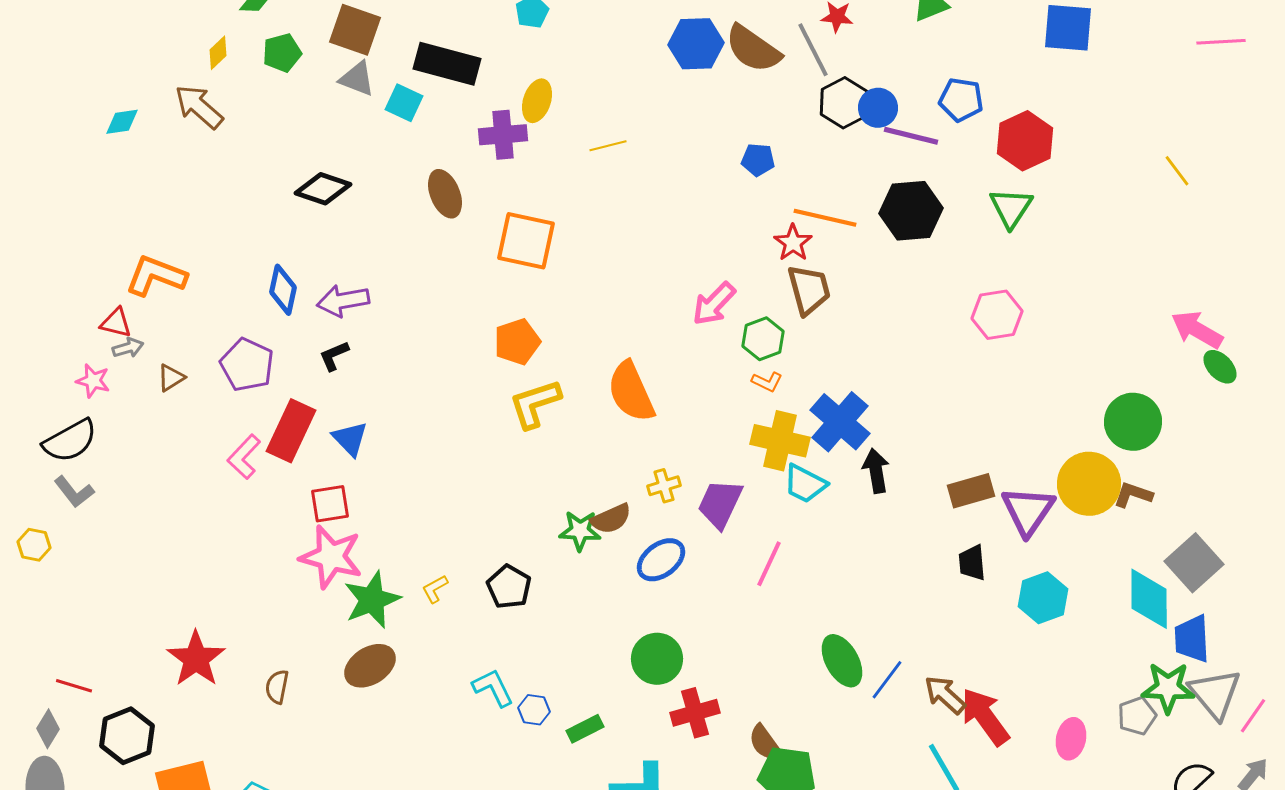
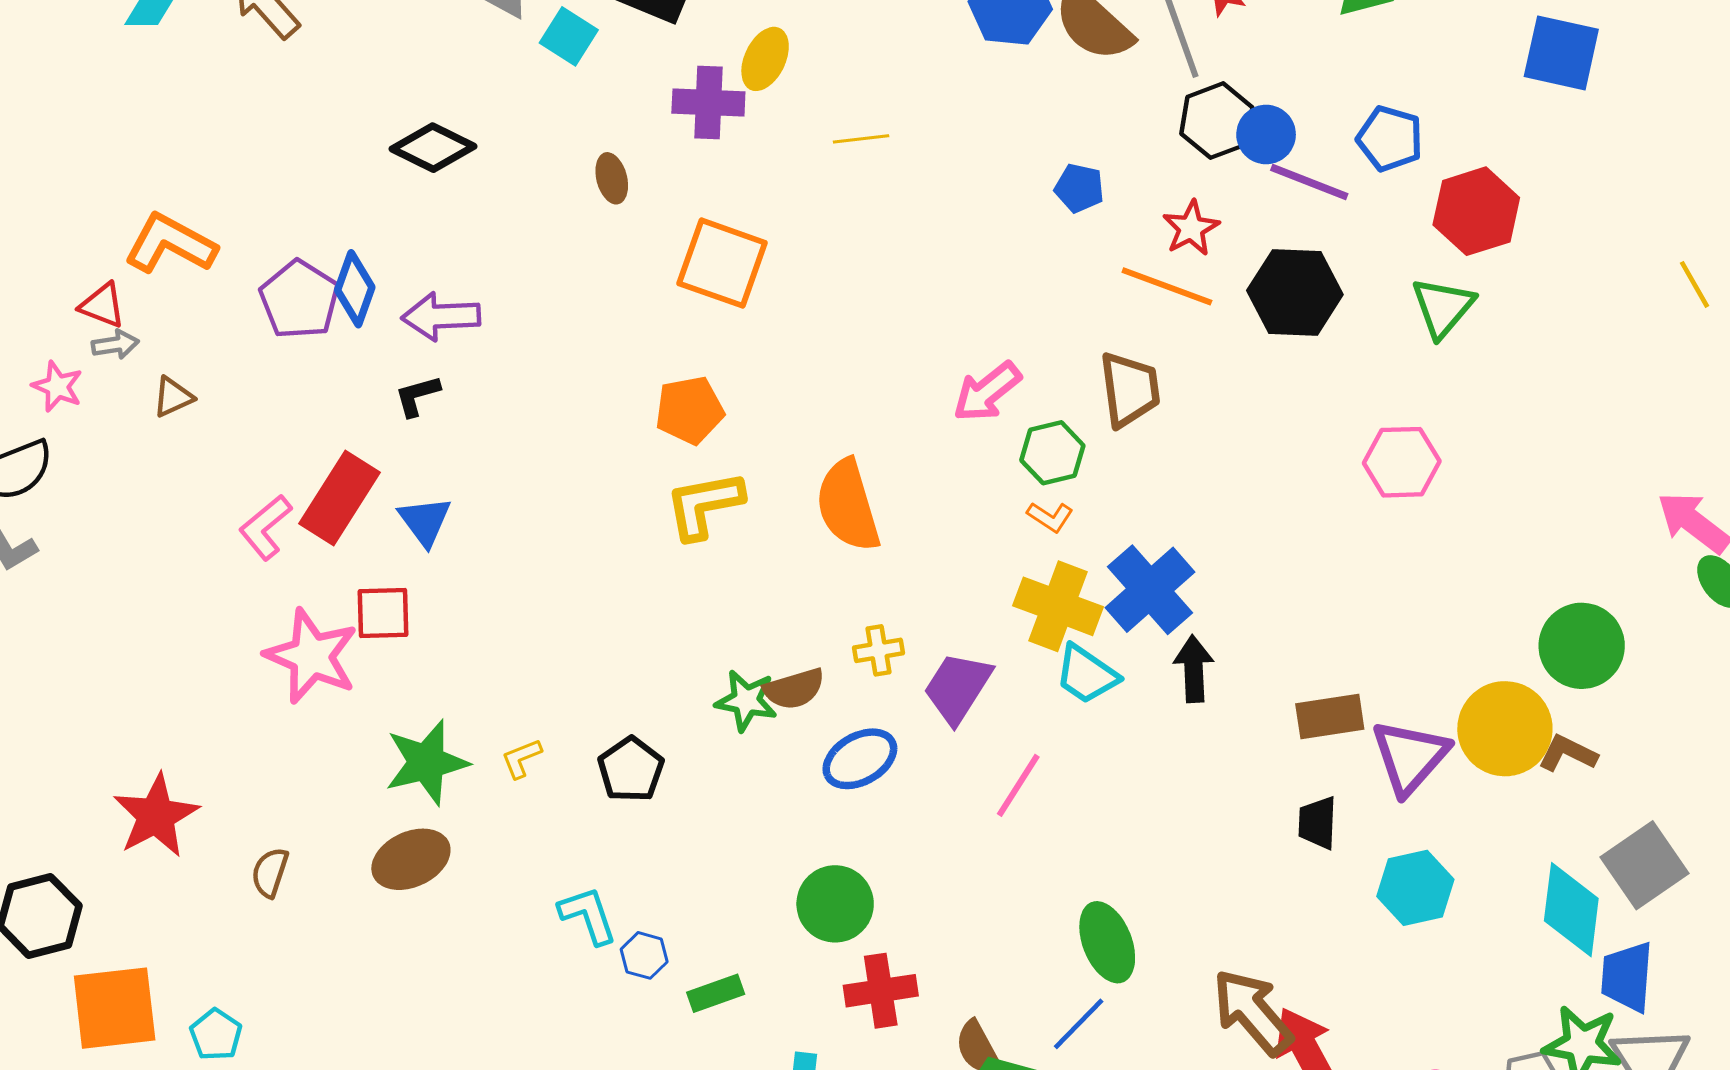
brown ellipse: (445, 194) -> (612, 178), size x0.7
red star: (793, 243) -> (1191, 228), moved
purple pentagon: (247, 365) -> (299, 300), moved
pink star: (331, 557) -> (312, 656), moved
blue line: (887, 680) -> (1079, 1024), moved
brown arrow: (945, 695) -> (1252, 1012), size x1.4

